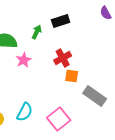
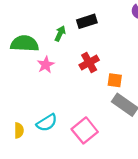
orange square: (72, 76) -> (115, 80), moved
cyan semicircle: (25, 112) -> (47, 123), turned 30

